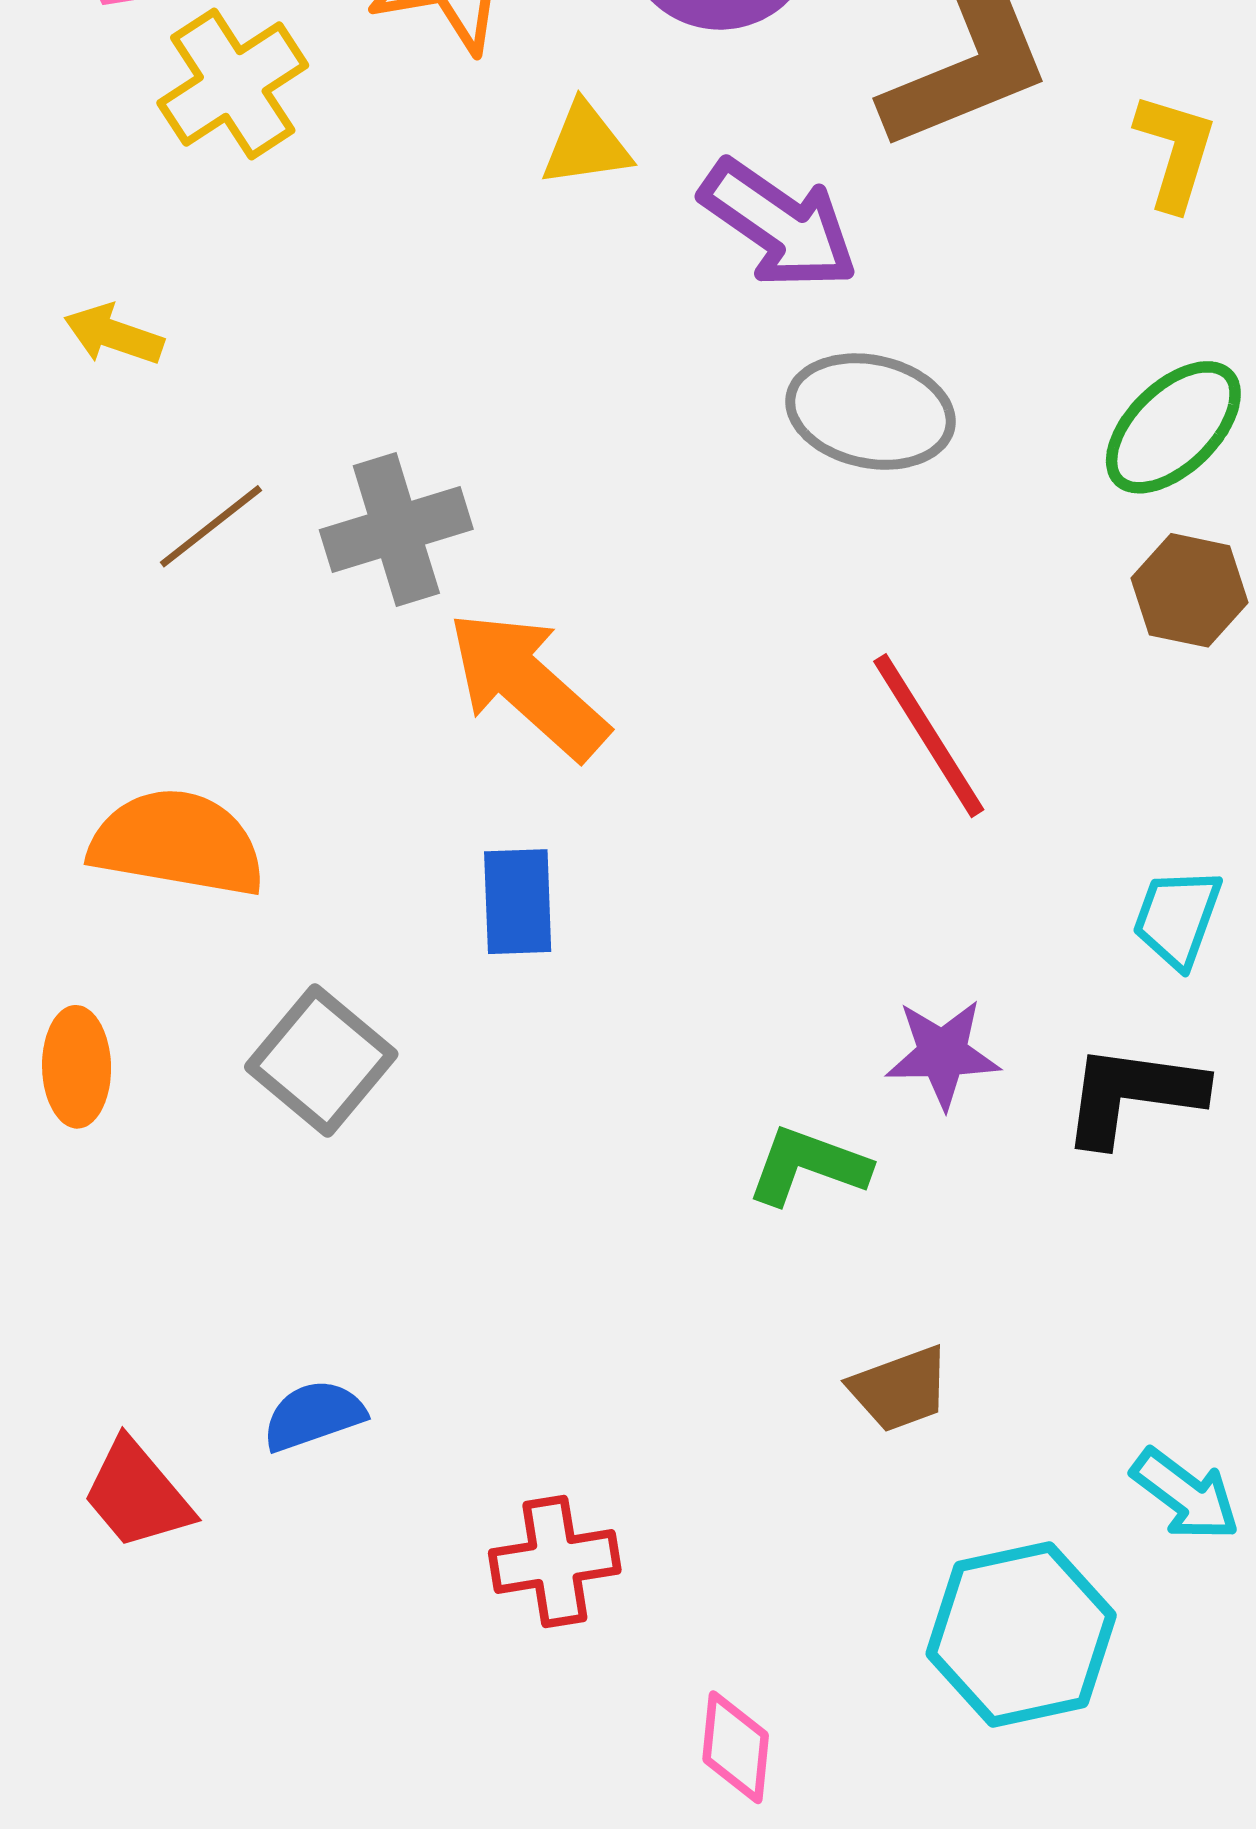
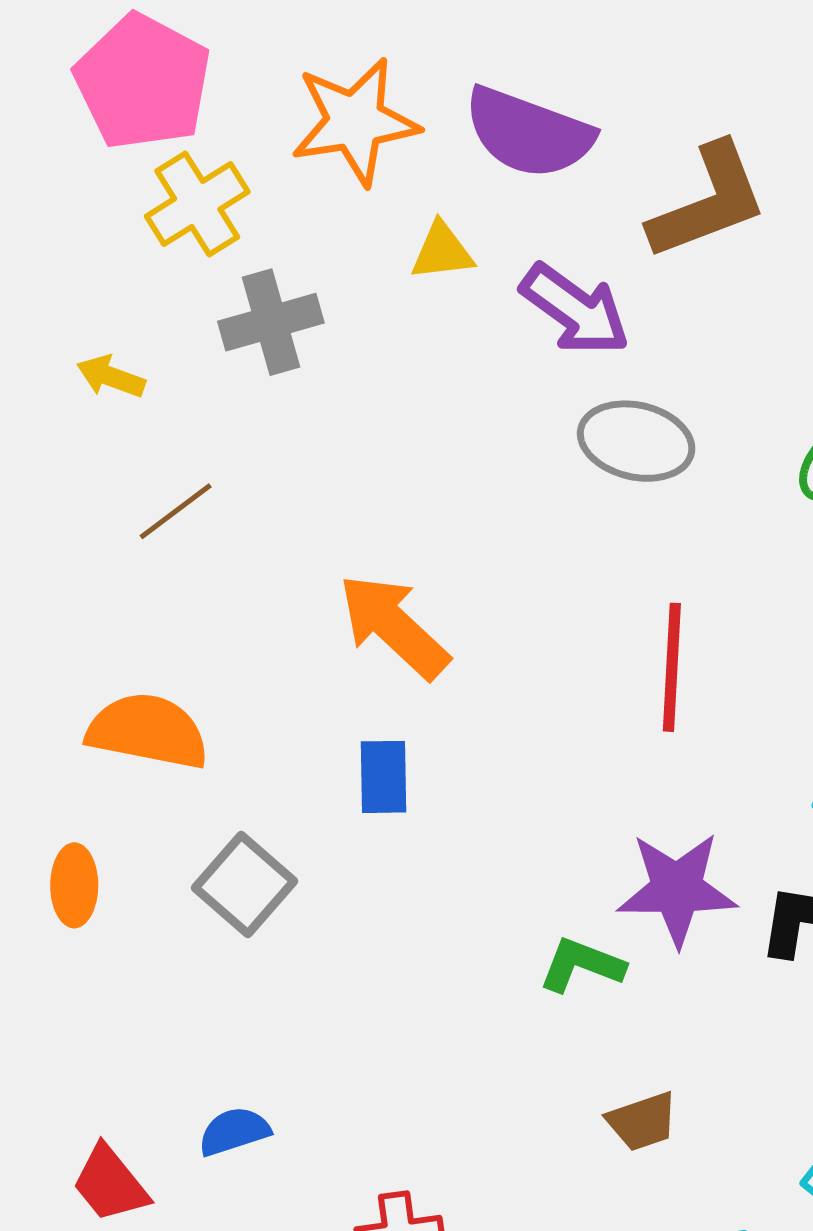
gray cross: (396, 530) -> (271, 322), moved
red line: (929, 736) -> (672, 667), turned 34
purple star: (943, 1054) -> (677, 889), size x1.5

